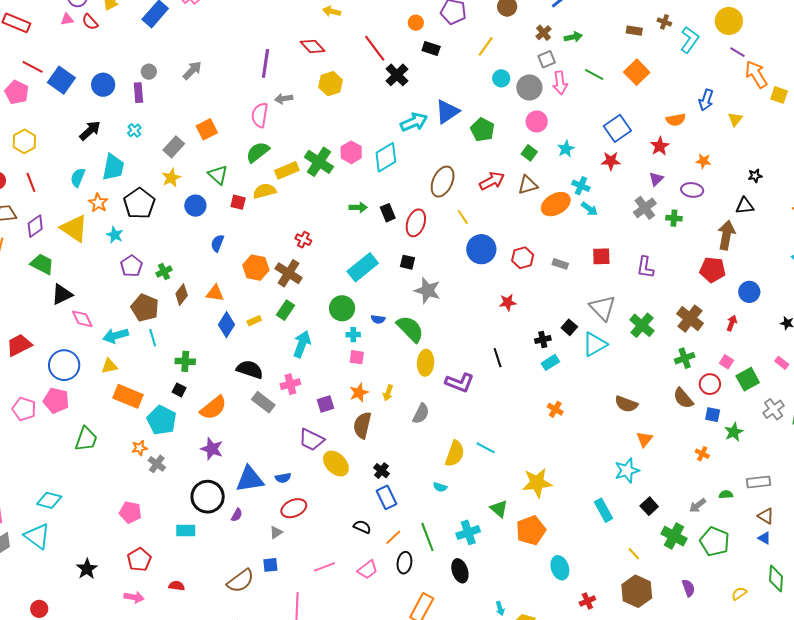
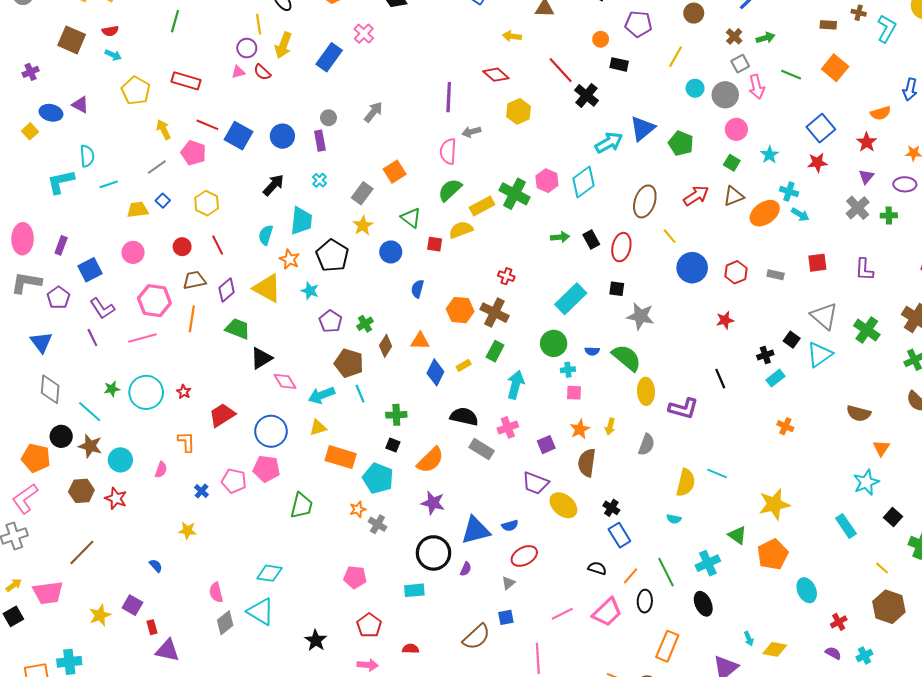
pink trapezoid: (368, 570) -> (607, 612), size x1.4

